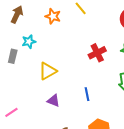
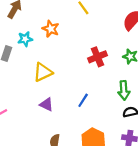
orange star: (53, 16) -> (51, 29), moved
blue line: (87, 94) -> (83, 100), turned 40

